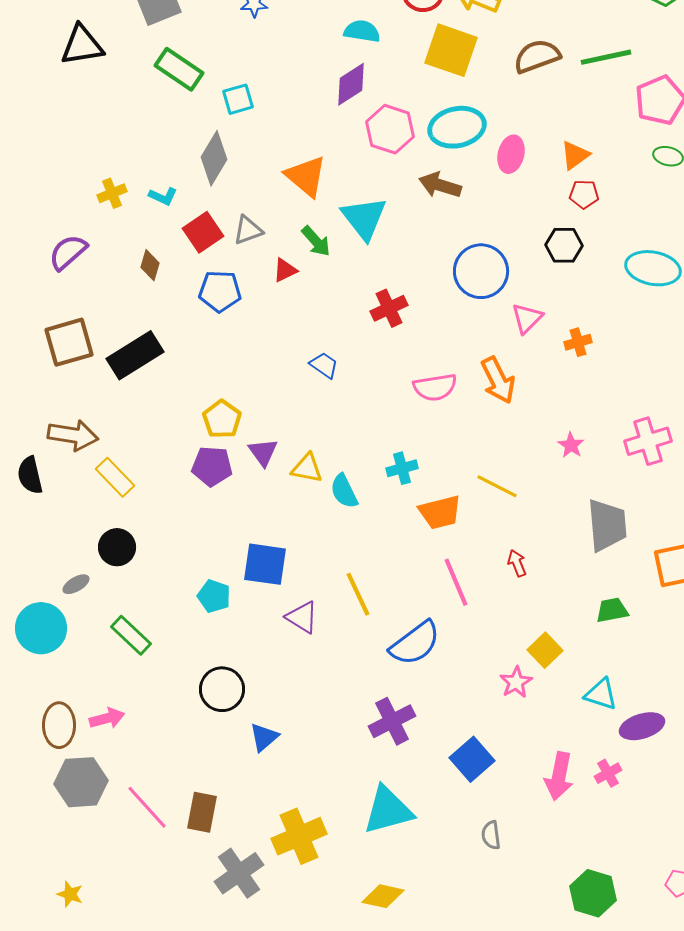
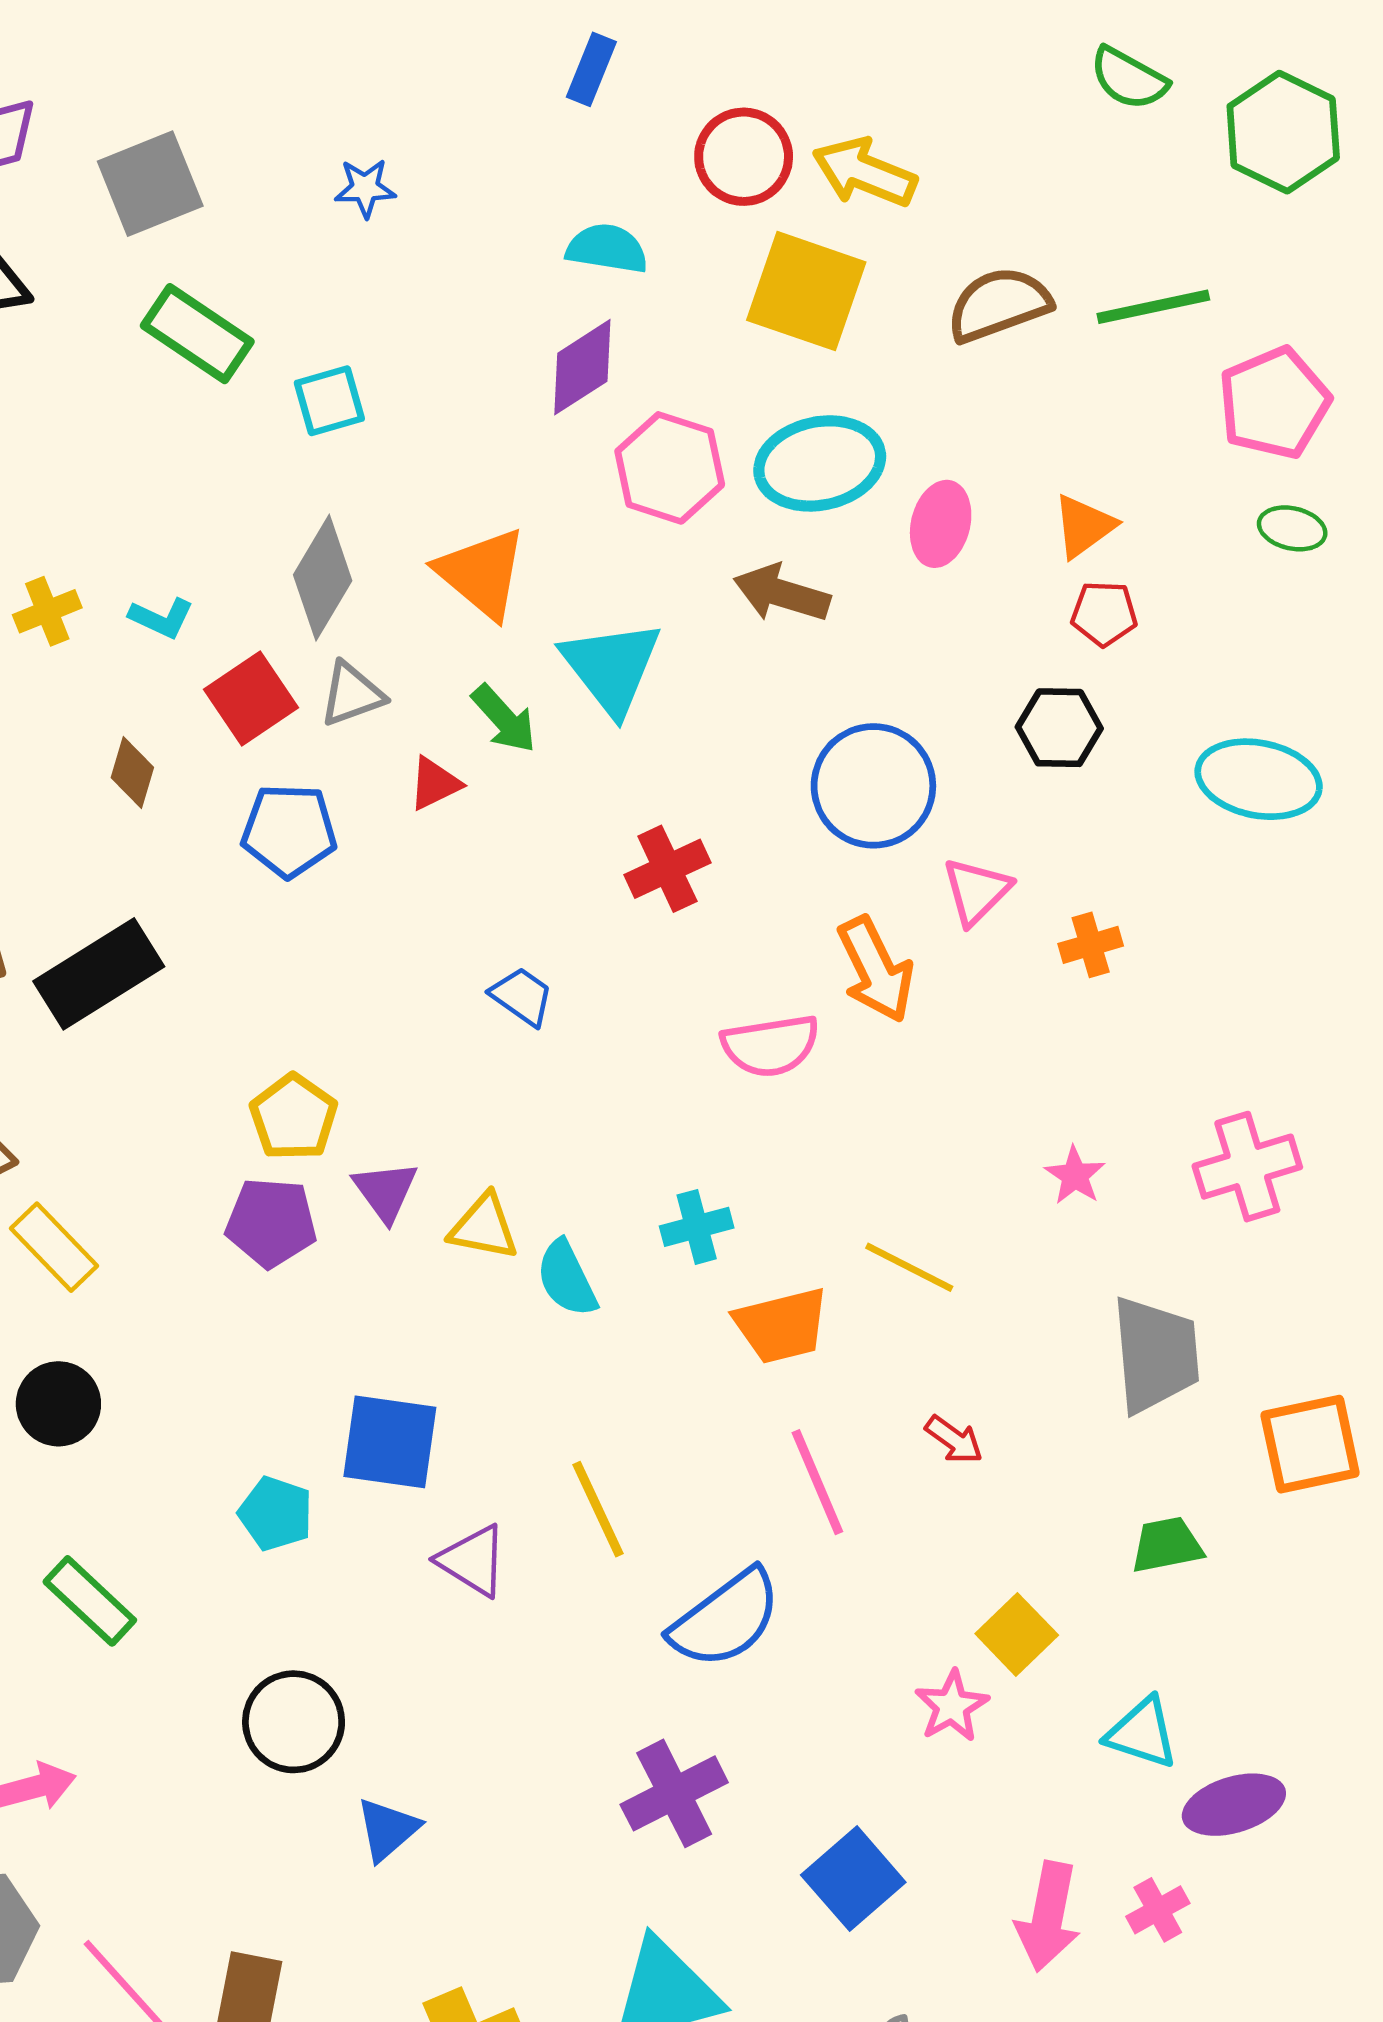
gray diamond: (214, 158) -> (323, 578), moved
orange arrow: (498, 380) -> (876, 969), moved
red arrow: (517, 563) -> (954, 1440), turned 148

